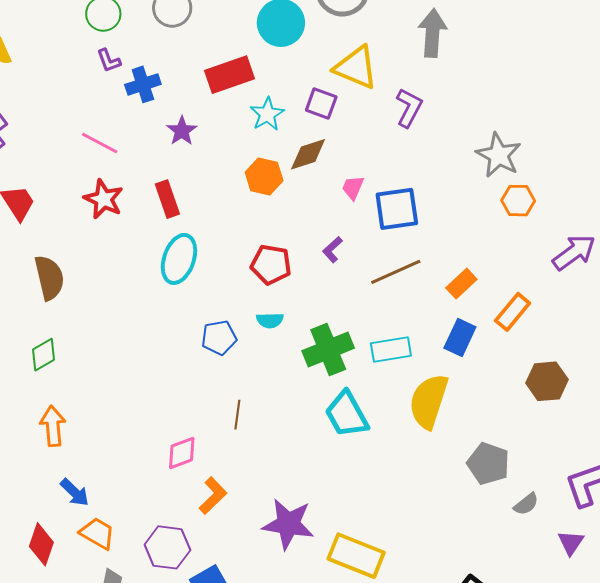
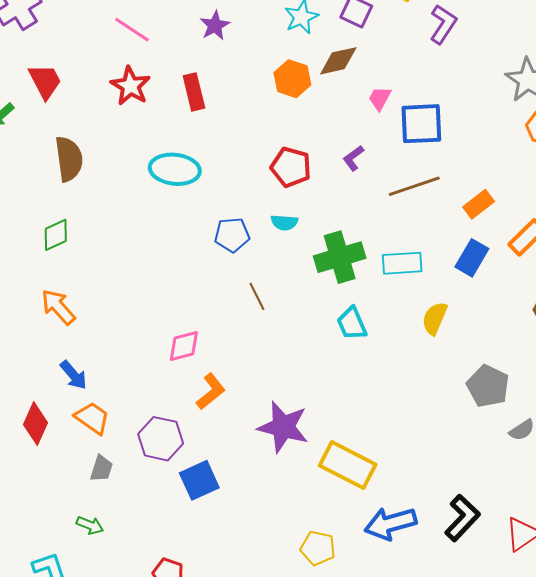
cyan ellipse: (179, 259) -> (175, 169), moved, turned 72
yellow semicircle: (429, 401) -> (435, 318), size x0.6
cyan trapezoid: (347, 414) -> (352, 323), size x0.7
brown line: (237, 415) -> (257, 296), moved, turned -40
orange arrow: (53, 426) -> (58, 307), turned -42

